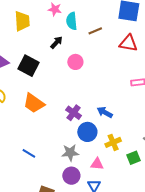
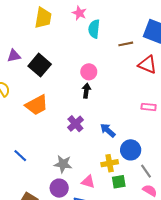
brown line: (95, 31) -> (126, 44), moved
black arrow: (56, 42) -> (86, 91), moved, turned -48
orange trapezoid: (34, 103) -> (37, 105), turned -75
blue circle: (87, 132) -> (131, 150), moved
green square: (134, 158) -> (119, 182), moved

